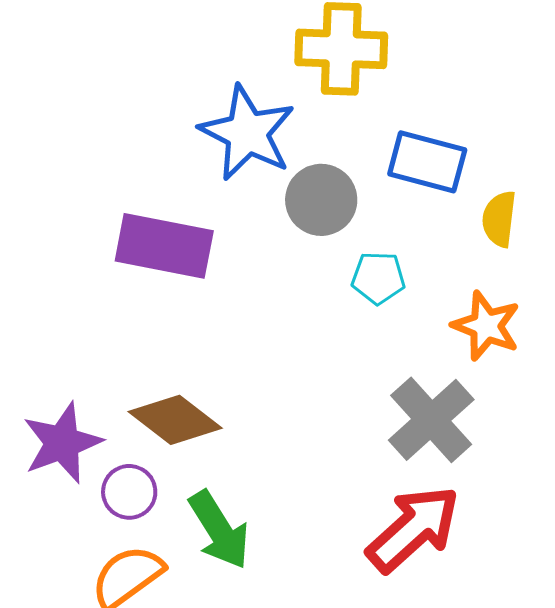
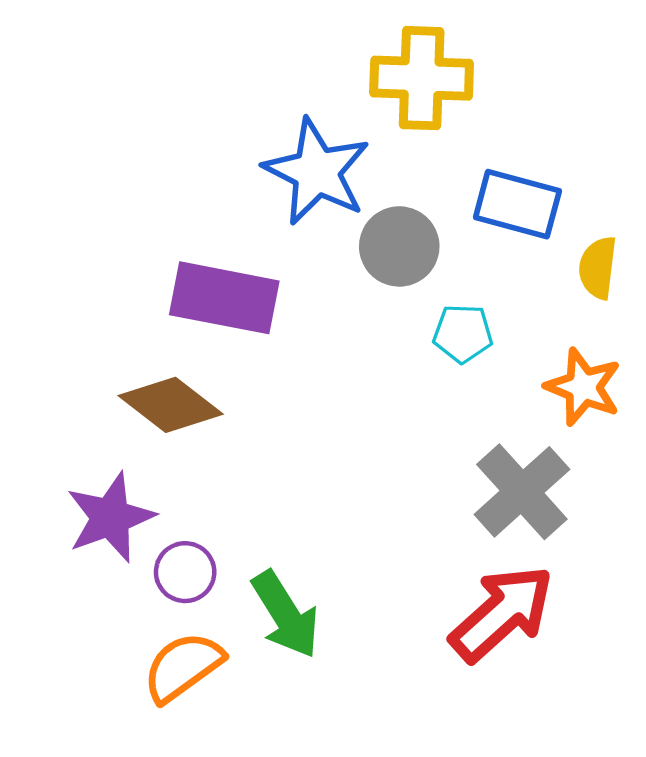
brown diamond: (175, 420) -> (171, 405), moved

